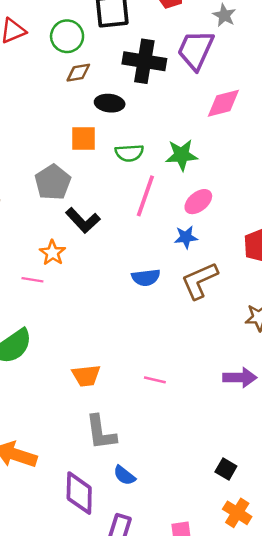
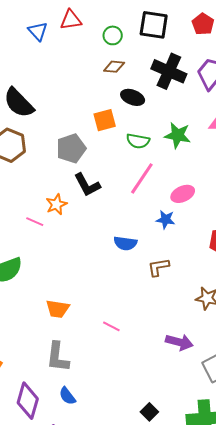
green circle: (67, 36) -> (113, 35), size x0.7
orange square: (84, 139) -> (105, 120), turned -30
green star: (182, 155) -> (178, 135), moved
brown L-shape: (200, 281) -> (158, 267), moved, size x0.7

